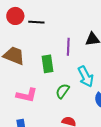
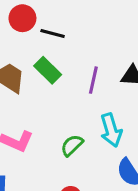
green rectangle: (47, 64) -> (48, 70), moved, turned -48

